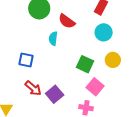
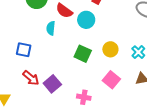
cyan circle: (104, 32) -> (86, 20), moved
pink square: (95, 87) -> (111, 80), moved

